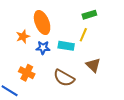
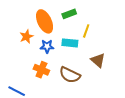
green rectangle: (89, 15) -> (69, 14), moved
orange cross: (27, 73) -> (41, 70), moved

